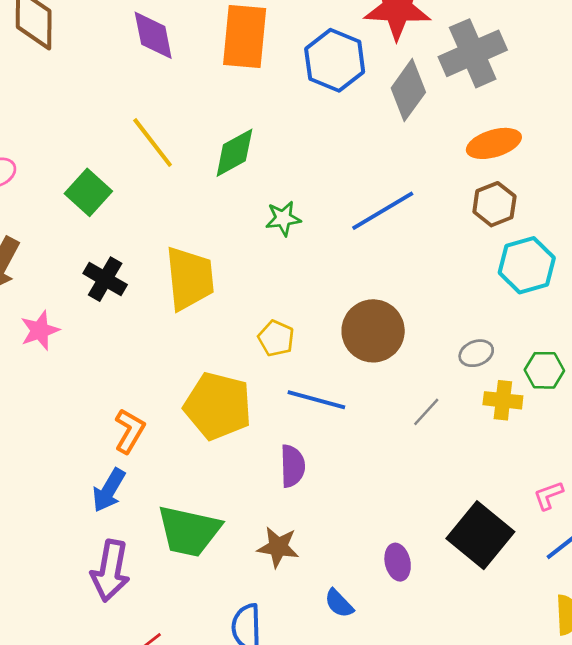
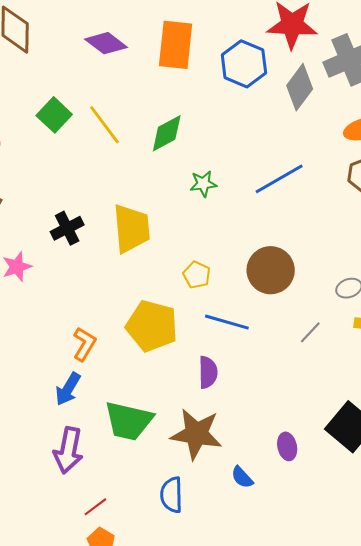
purple diamond: (153, 35) -> (106, 43), turned -42
green square: (88, 192) -> (54, 115), moved
black cross: (105, 279) -> (67, 228), turned 32
brown star: (278, 547) -> (196, 434), size x1.6

